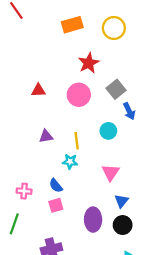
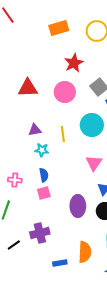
red triangle: (38, 90) -> (28, 88), size x1.5
cyan circle: (108, 131) -> (92, 125), size x1.5
cyan star: (70, 162) -> (42, 150), moved
blue semicircle: (56, 186) -> (44, 175), turned -152

